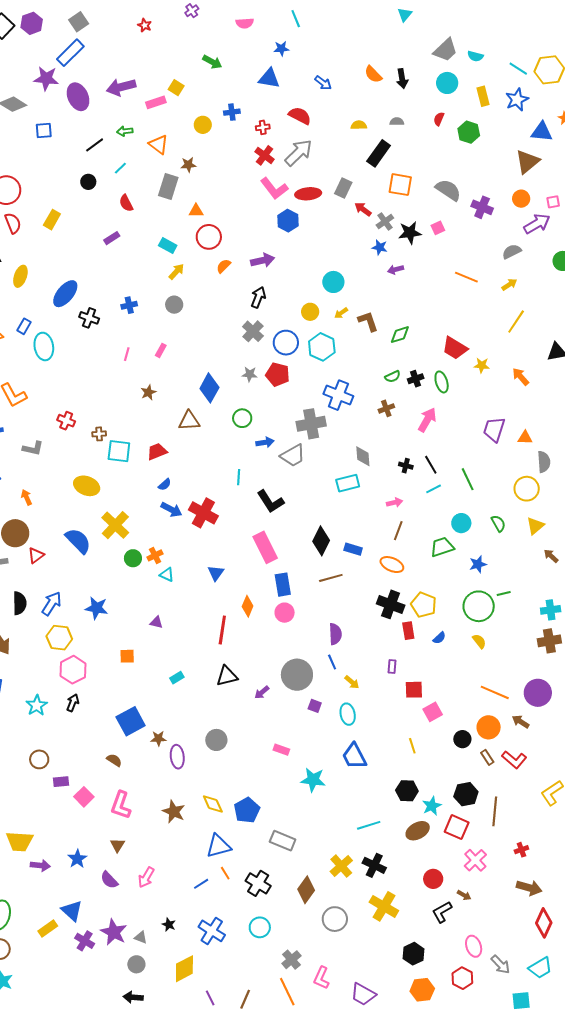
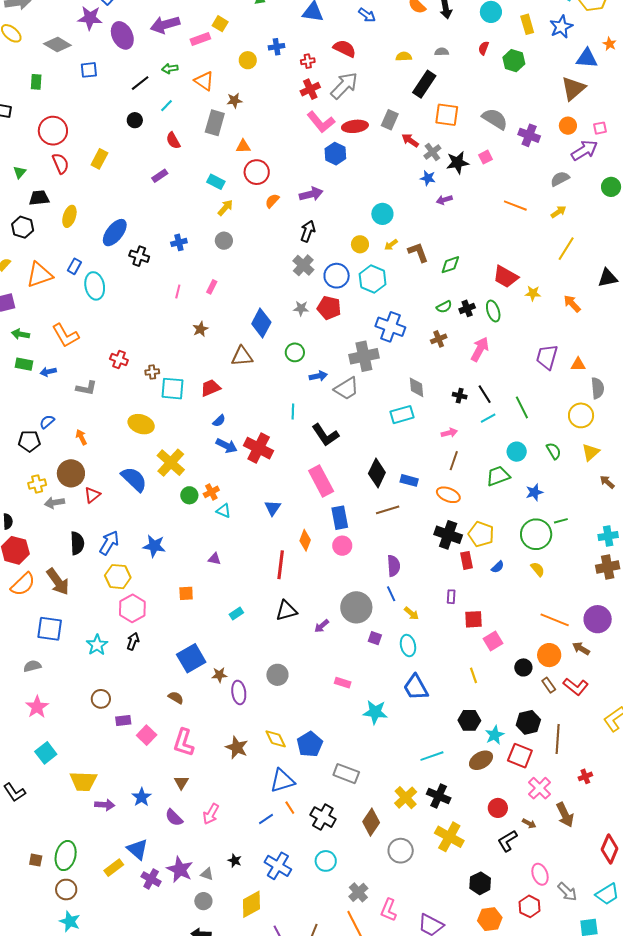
red cross: (264, 155) -> (310, 89), turned 30
brown arrow: (529, 888) -> (565, 815), moved, turned 50

